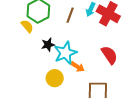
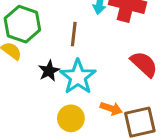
brown line: (70, 15) -> (74, 34), moved
orange arrow: (78, 67) -> (111, 108), moved

